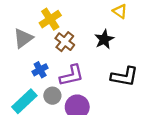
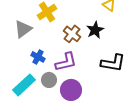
brown cross: (65, 42) -> (72, 34), moved
blue cross: (40, 70) -> (38, 57), turned -32

